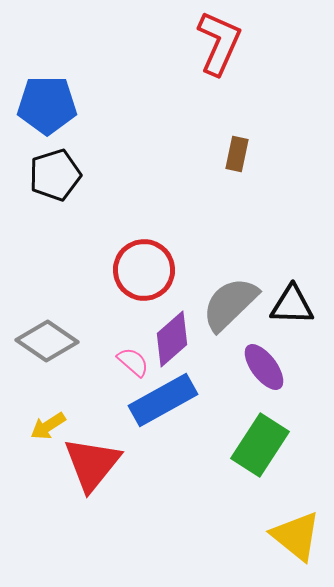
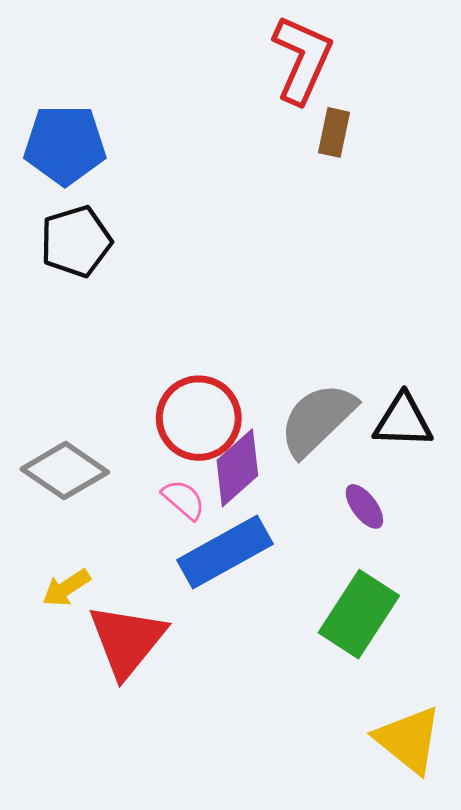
brown rectangle: (237, 154) -> (334, 132), moved
red circle: (144, 270) -> (199, 418), moved
purple ellipse: (264, 367) -> (364, 506), size x0.7

